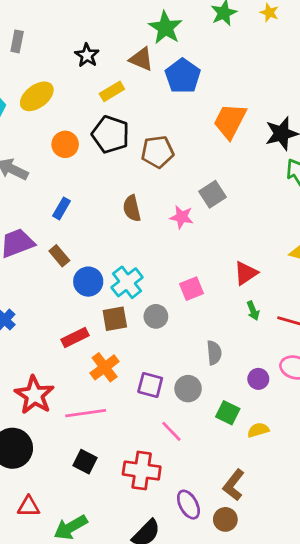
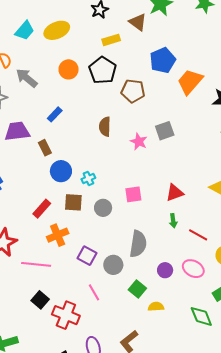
blue pentagon: (183, 76) -> (163, 60), moved
cyan cross: (127, 282) -> (88, 178), size x0.6
red rectangle: (75, 337) -> (42, 209), turned -36
gray semicircle: (214, 353) -> (138, 244), size x1.5
black square: (85, 462) -> (40, 300), moved

